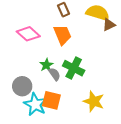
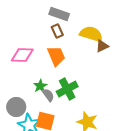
pink diamond: (28, 34) -> (22, 55), turned -40
green cross: (74, 68) -> (67, 89), turned 35

